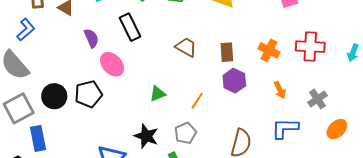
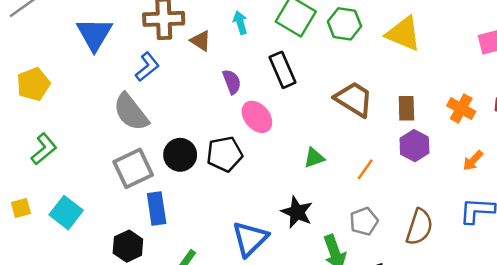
brown trapezoid: (186, 47) -> (354, 99), size x1.4
orange arrow: (280, 90) -> (473, 161), turned 66
gray pentagon: (186, 133) -> (364, 221), moved

